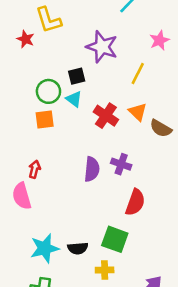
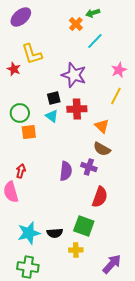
yellow line: (138, 74) -> (116, 96), moved
green circle: (48, 91) -> (20, 113), moved
red cross: (106, 116) -> (77, 109), moved, turned -36
brown semicircle: (161, 128) -> (102, 149), moved

